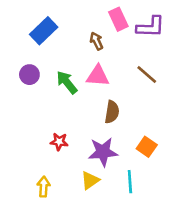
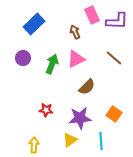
pink triangle: (98, 76) -> (76, 59), turned -30
green arrow: (67, 82) -> (52, 64), turned 60
brown semicircle: (112, 112) -> (87, 87), turned 36

